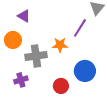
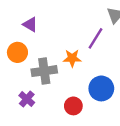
purple cross: (21, 80) -> (27, 99), turned -32

